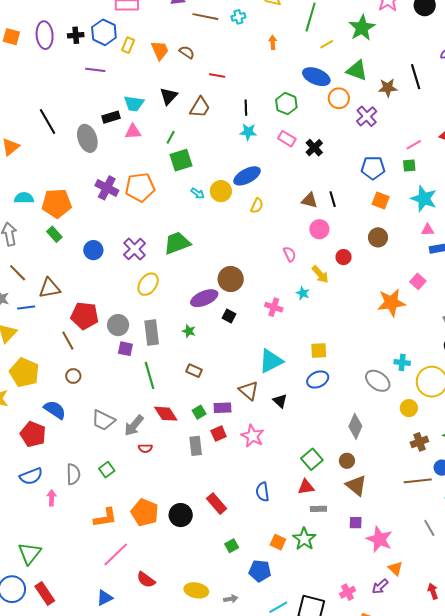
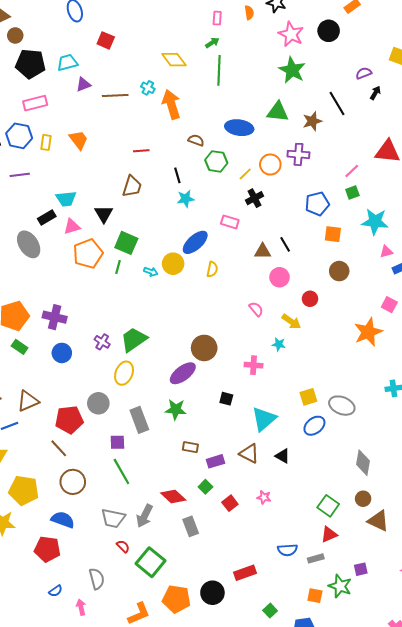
cyan cross: (238, 17) -> (148, 88), turned -32
green star: (362, 28) -> (292, 70), moved
orange arrow: (273, 42) -> (171, 104), moved, size x2.0
yellow line: (327, 44) -> (245, 174), moved
brown semicircle: (187, 52) -> (196, 140), moved
black triangle: (169, 96) -> (104, 214), moved
orange circle: (339, 98) -> (270, 164), moved
purple cross: (367, 116) -> (298, 154), turned -30
green line: (171, 137) -> (118, 267), moved
pink rectangle: (287, 139) -> (230, 222), moved
black cross: (314, 148) -> (254, 198), turned 30
green square: (181, 160) -> (126, 243), turned -35
orange pentagon: (140, 187) -> (88, 254), moved
purple cross: (107, 188) -> (55, 317), moved
green trapezoid: (177, 243) -> (134, 340), moved
purple cross: (135, 249) -> (102, 342), size x0.7
black square: (229, 316) -> (226, 399), moved
gray circle: (118, 325) -> (98, 403), moved
green star: (189, 331) -> (176, 410), size x1.5
green line: (150, 375) -> (121, 471), moved
brown circle: (73, 376) -> (73, 482), size x1.6
gray ellipse: (378, 381) -> (342, 406), moved
purple rectangle: (222, 408) -> (215, 461), moved
pink star: (252, 436) -> (264, 497), size x0.6
gray rectangle: (196, 446) -> (191, 526), moved
red semicircle: (145, 448) -> (123, 546), moved, turned -120
green square: (107, 470) -> (151, 562), moved, size x1.8
blue semicircle: (31, 476) -> (56, 591), size x0.6
blue semicircle: (263, 492) -> (287, 550), turned -72
red rectangle: (217, 504) -> (245, 573), turned -55
gray rectangle: (318, 509) -> (316, 558), moved
purple square: (356, 523) -> (361, 569), moved

